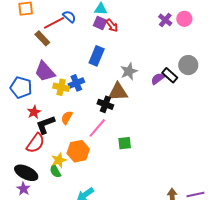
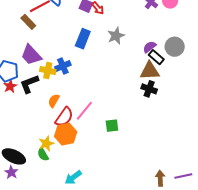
gray star: (129, 71) -> (116, 36), moved
purple semicircle: (158, 79) -> (150, 47), moved
brown triangle: (118, 92) -> (150, 71), moved
black cross: (105, 104) -> (149, 89), moved
red star: (34, 112) -> (10, 86), moved
black L-shape: (45, 125) -> (29, 84), moved
red semicircle: (36, 143) -> (64, 117), moved

